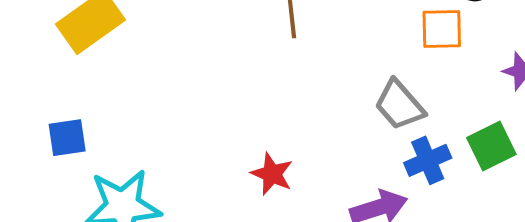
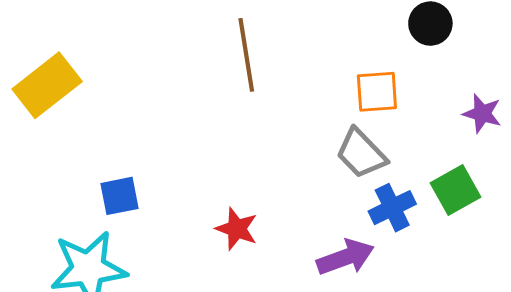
orange square: (442, 29) -> (377, 92), moved
blue square: (67, 138) -> (119, 196), moved

